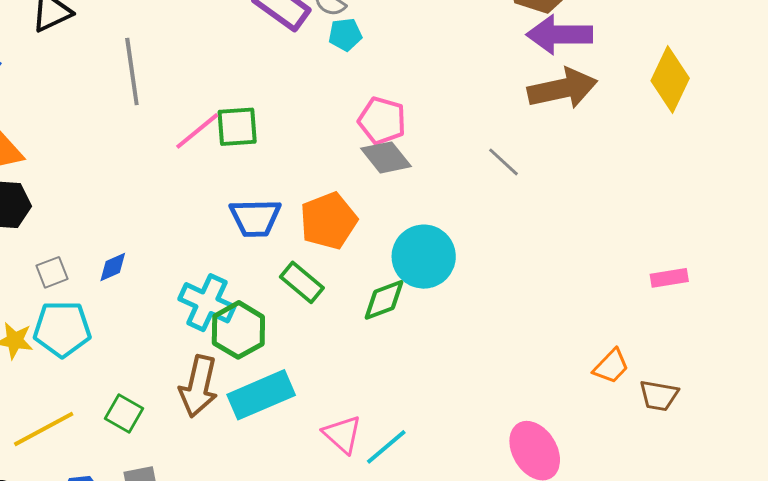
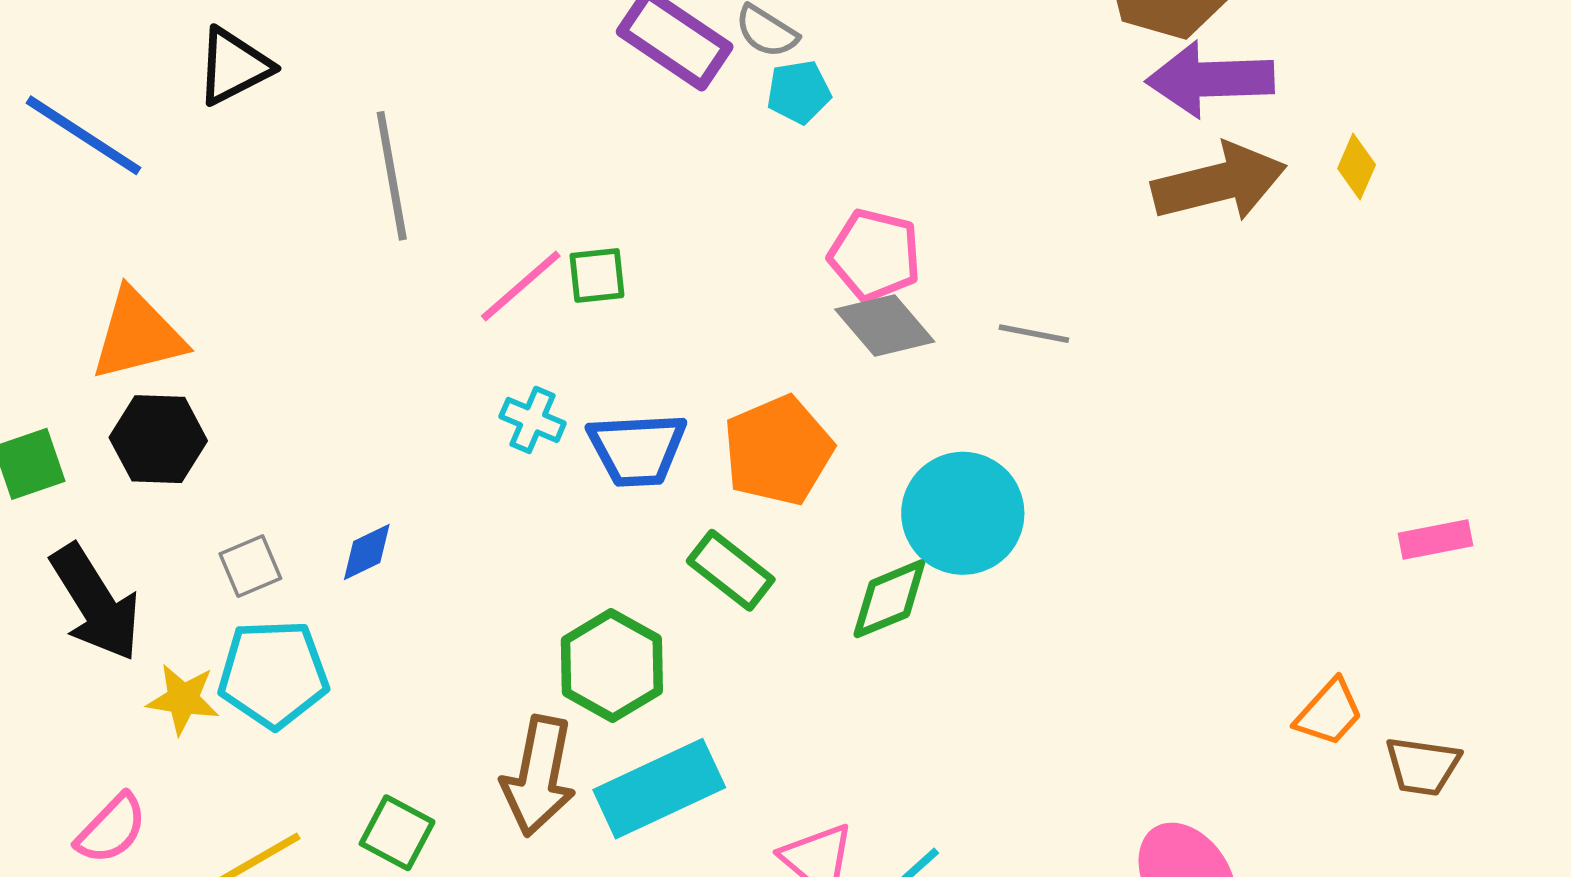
yellow diamond: (670, 80) -> (1357, 167), moved, size x0.5
green square: (237, 127) -> (597, 275), size x0.7
gray line: (504, 162) -> (1034, 334), moved, turned -30
cyan cross: (207, 303) -> (533, 420), moved, size x0.6

